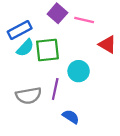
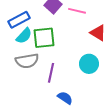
cyan circle: (79, 71) -> (89, 64), moved
gray semicircle: (29, 96) -> (27, 61), moved

